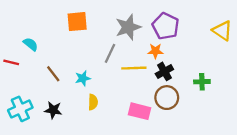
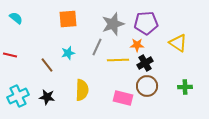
purple pentagon: (166, 26) -> (146, 23), turned -30
yellow triangle: (222, 31) -> (178, 43), moved
cyan semicircle: (31, 44) -> (16, 18), moved
cyan star: (83, 78) -> (68, 53), moved
green cross: (202, 82) -> (185, 87), moved
yellow semicircle: (93, 102) -> (82, 90), size x1.5

